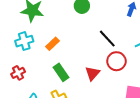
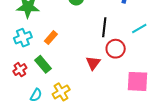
black line: (107, 39) -> (104, 27), turned 54
green rectangle: (61, 72) -> (43, 64), moved

